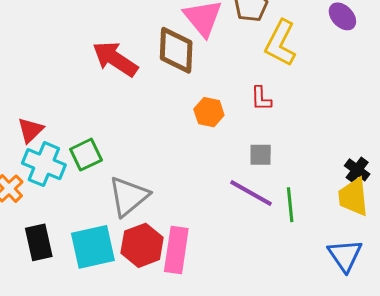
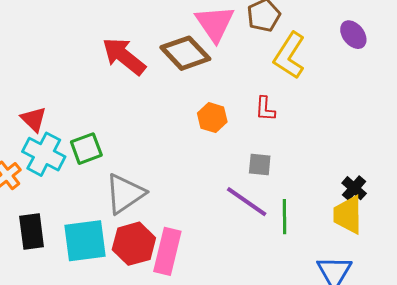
brown diamond: (176, 50) -> (185, 53), turned -51
red triangle: (30, 130) -> (34, 119), turned -36

